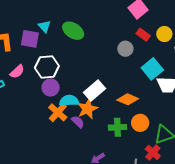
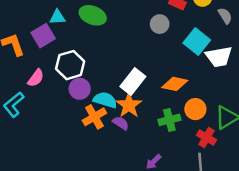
cyan triangle: (44, 26) -> (57, 17), turned -40
purple square: (30, 39) -> (43, 36), turned -30
cyan semicircle: (69, 101) -> (105, 100), turned 30
orange cross: (58, 112) -> (94, 117), turned 30
red cross: (153, 152) -> (207, 137), moved

